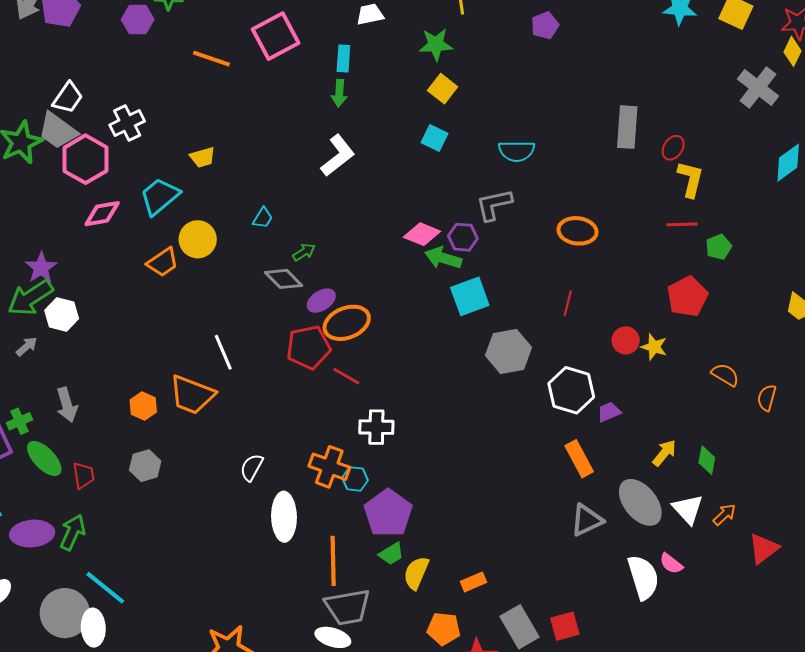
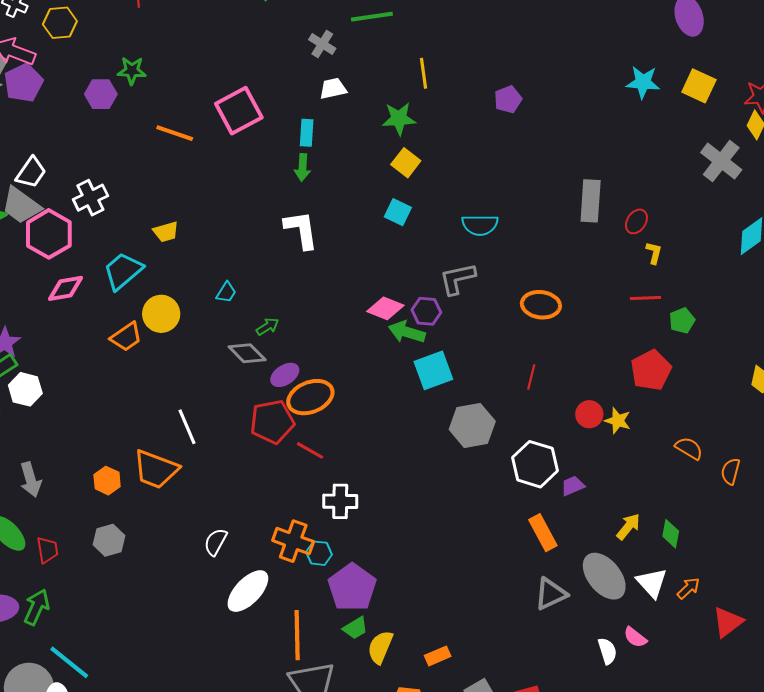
white L-shape: (338, 156) -> (301, 230), turned -60
yellow L-shape: (690, 179) -> (654, 253), size x0.6
white ellipse: (284, 517) -> (248, 591), turned 45
white semicircle: (643, 577) -> (607, 651), size x0.6

